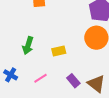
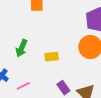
pink line: (40, 78) -> (23, 86), moved

